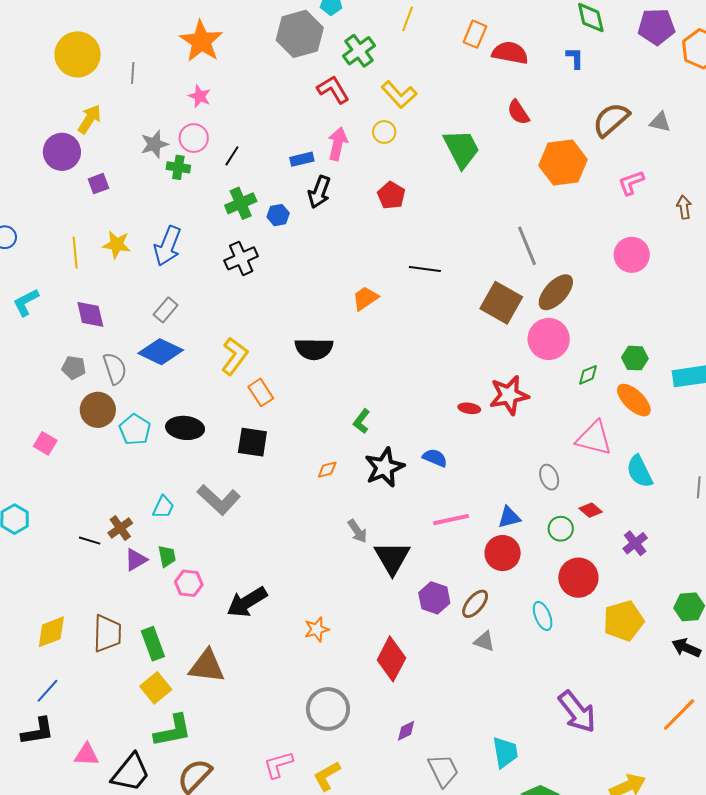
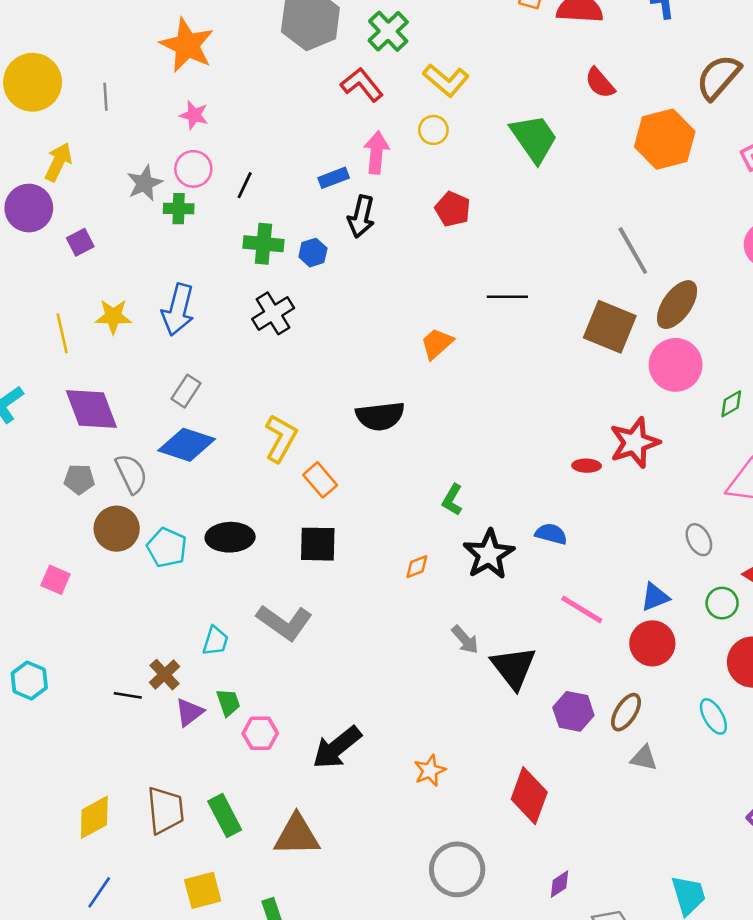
green cross: (241, 203) -> (264, 244), turned 36
purple diamond: (90, 314) -> (91, 409), size x1.4
pink line: (451, 520) -> (582, 609), turned 51
yellow square: (156, 688) -> (203, 890), moved, turned 32

